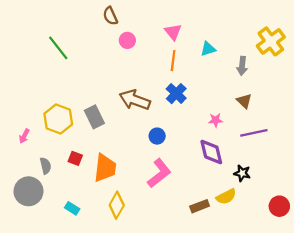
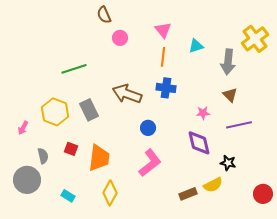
green line: (58, 48) -> (74, 69), moved, turned -70
gray arrow: (242, 66) -> (228, 62), size x1.4
blue cross: (176, 94) -> (166, 88), turned -36

